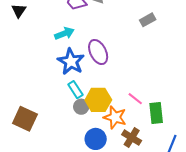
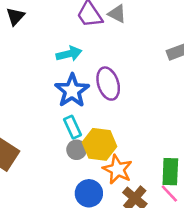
pink line: (135, 99) -> (169, 193), moved

